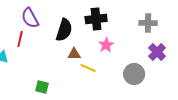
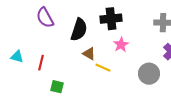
red line: (20, 39) -> (41, 63), moved
brown triangle: (74, 54) -> (89, 54), turned 32

